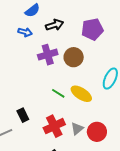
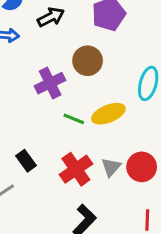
purple cross: (48, 55) -> (50, 83), moved
yellow ellipse: (81, 94) -> (108, 114), turned -45

